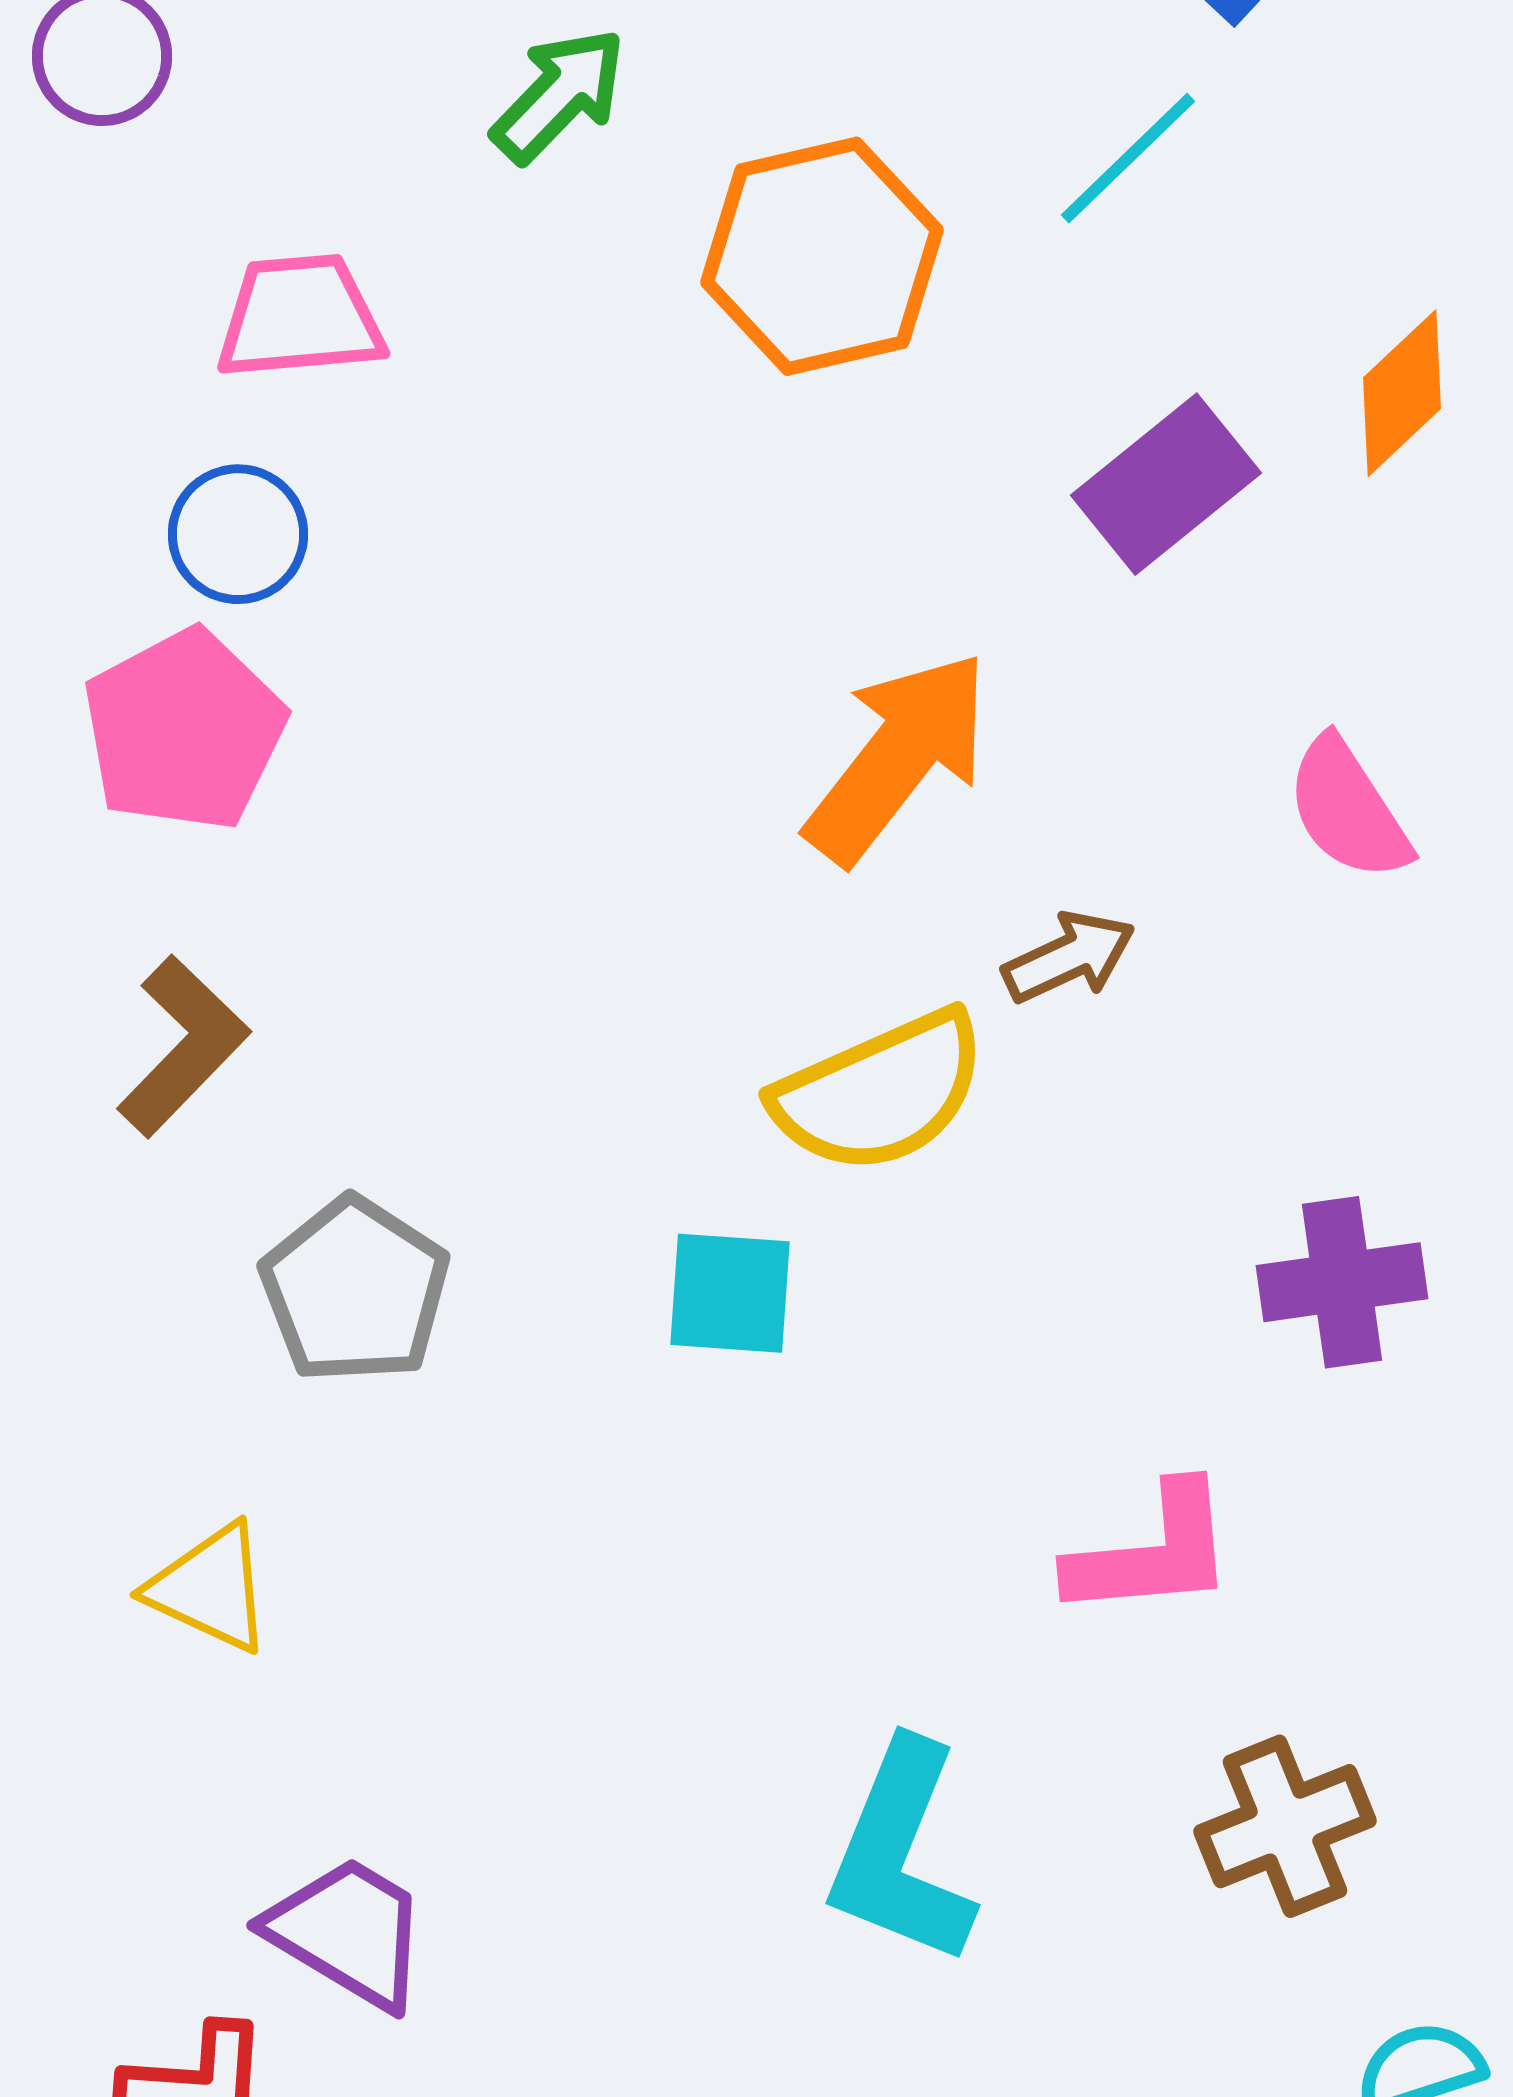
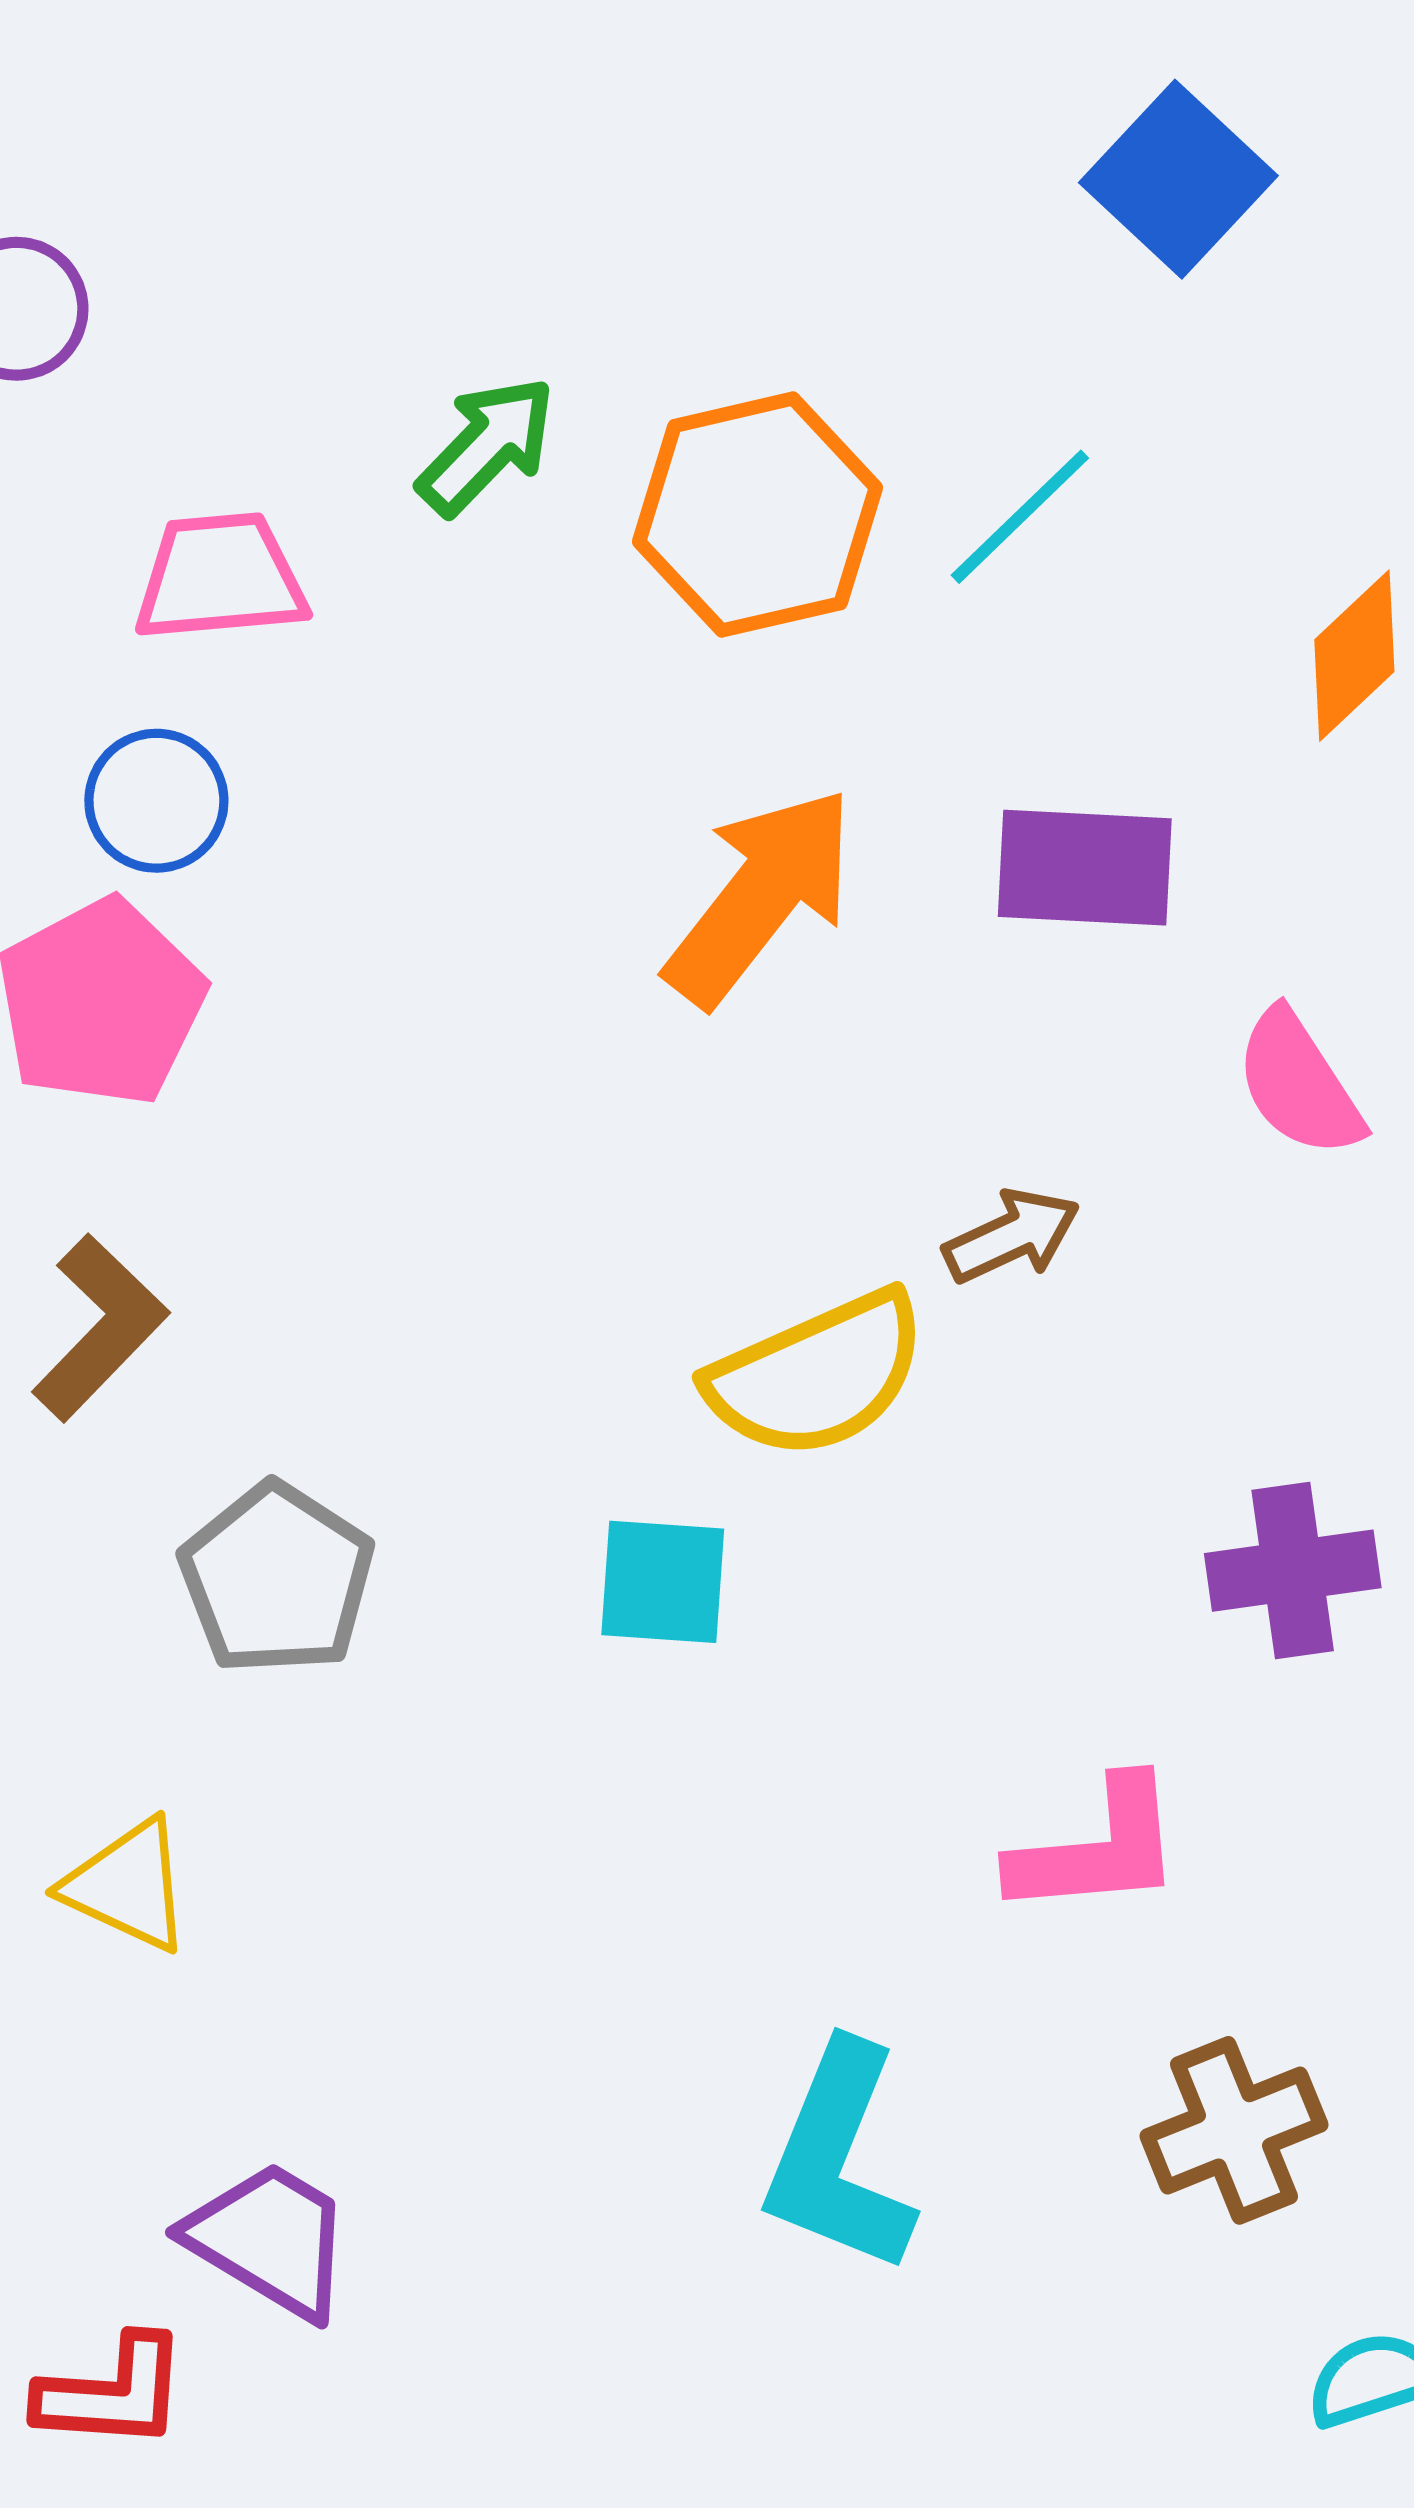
green arrow: (559, 95) -> (487, 446), moved
cyan line: (1128, 158) -> (1020, 517), moved
purple rectangle: (1166, 484) -> (1085, 868), moved, turned 42
orange arrow: (898, 757) -> (761, 896), moved

